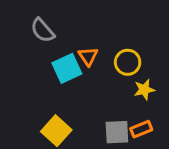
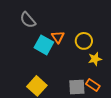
cyan square: (67, 68) -> (44, 45), turned -36
orange rectangle: (141, 129) -> (93, 85), turned 56

